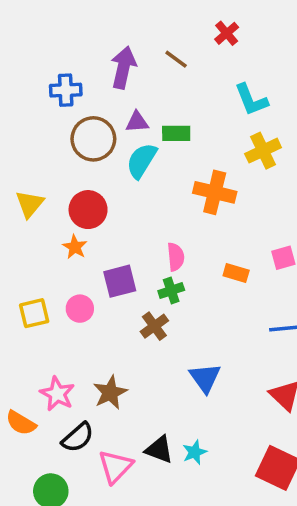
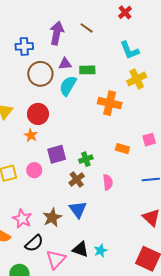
red cross: (227, 33) -> (125, 12), moved
pink semicircle: (176, 257) -> (108, 182), moved
blue triangle: (205, 378) -> (78, 209), moved

